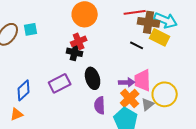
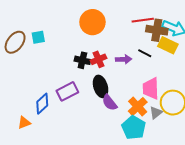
red cross: (79, 41) -> (99, 59), moved
purple arrow: (127, 82) -> (124, 59), moved
blue diamond: (24, 90) -> (42, 104), moved
purple semicircle: (100, 105) -> (110, 103), moved, turned -36

